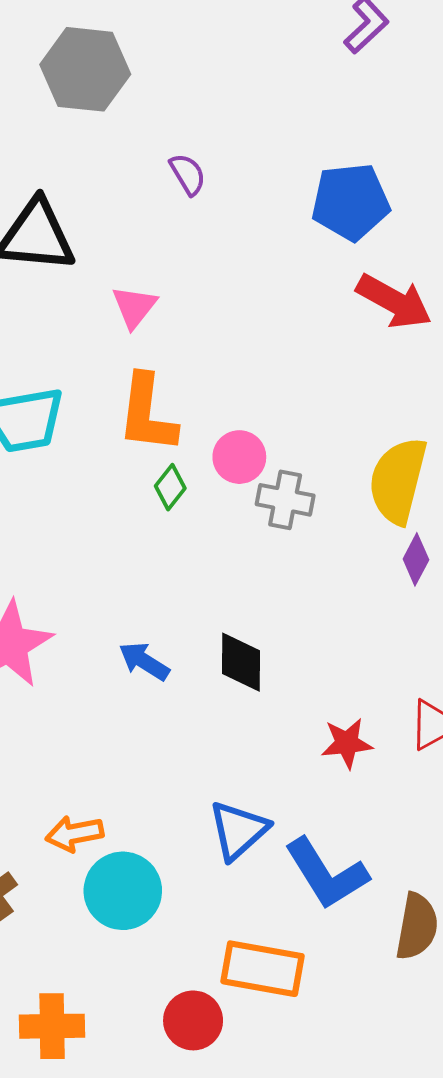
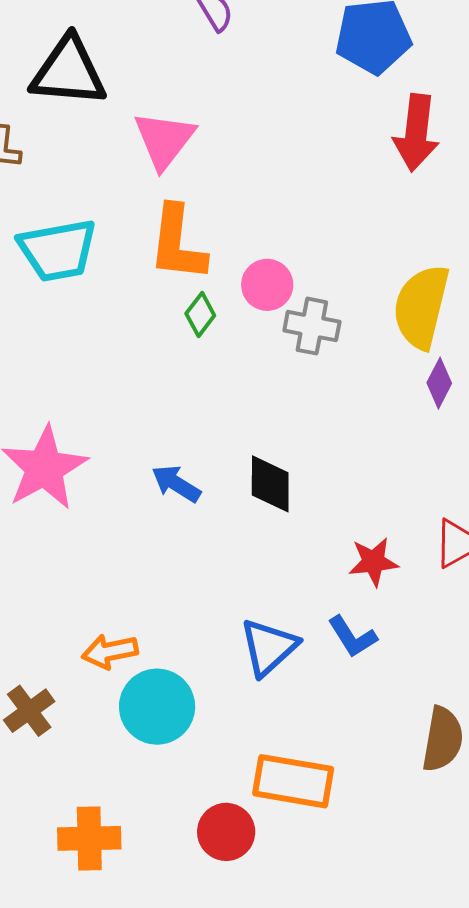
red arrow: (394, 301) -> (416, 133), turned 68
pink triangle: (134, 307) -> (164, 140), size x1.4
blue L-shape: (326, 874) -> (352, 637), moved, size x0.6

